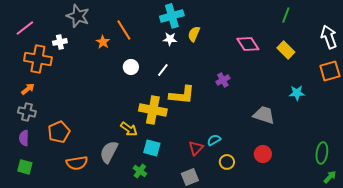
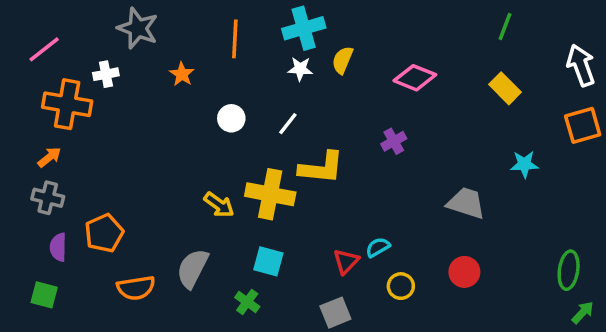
orange line: (124, 30) -> (235, 39), moved, turned 35
pink diamond: (248, 44) -> (415, 78), moved, turned -35
yellow arrow: (129, 129) -> (219, 205), moved
purple semicircle: (24, 138) -> (58, 247), moved

